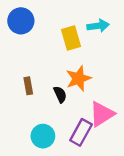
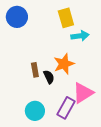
cyan arrow: (98, 26) -> (80, 36), moved
yellow rectangle: (71, 38) -> (66, 18), moved
brown rectangle: (28, 86) -> (35, 70), moved

